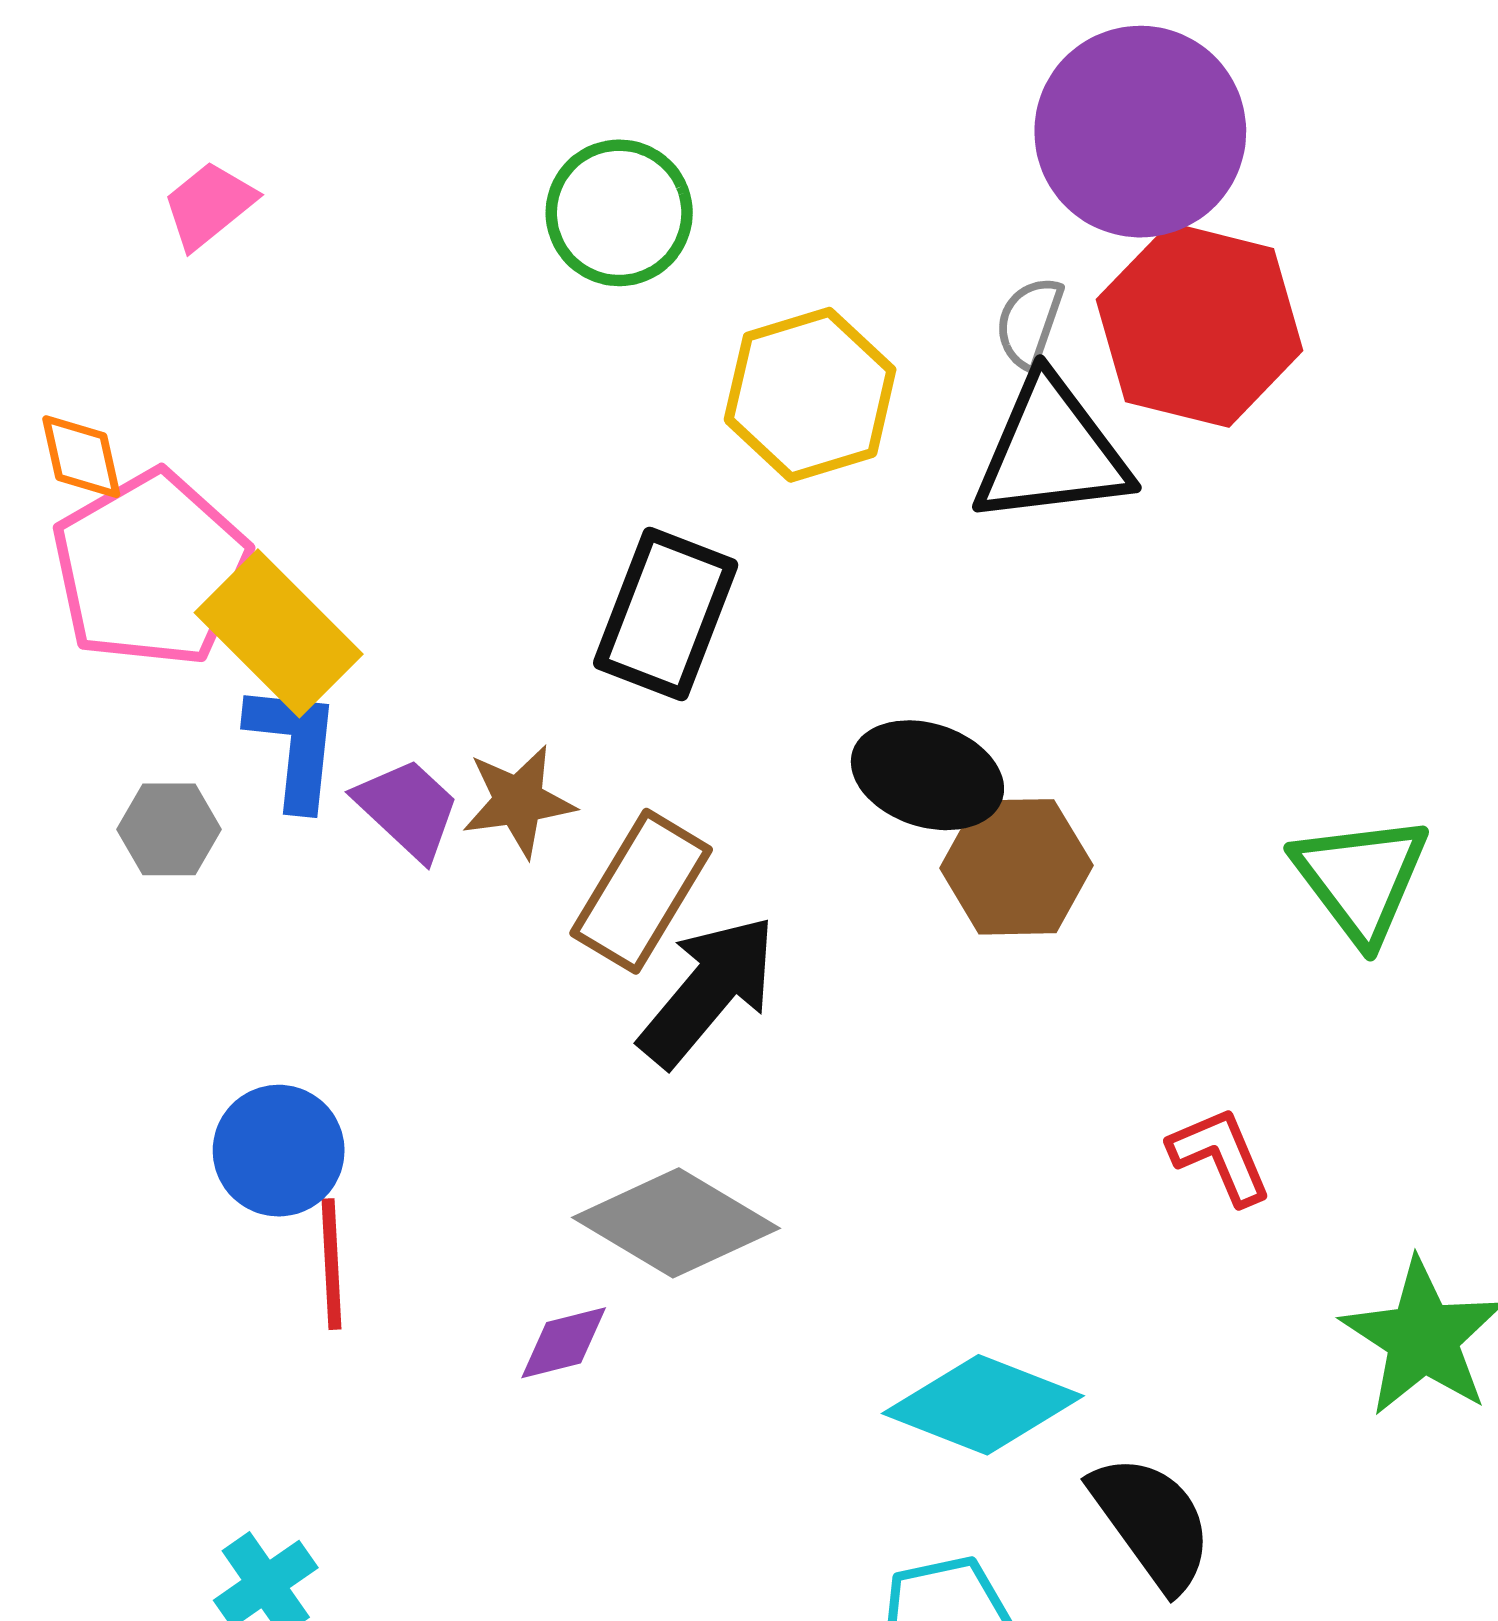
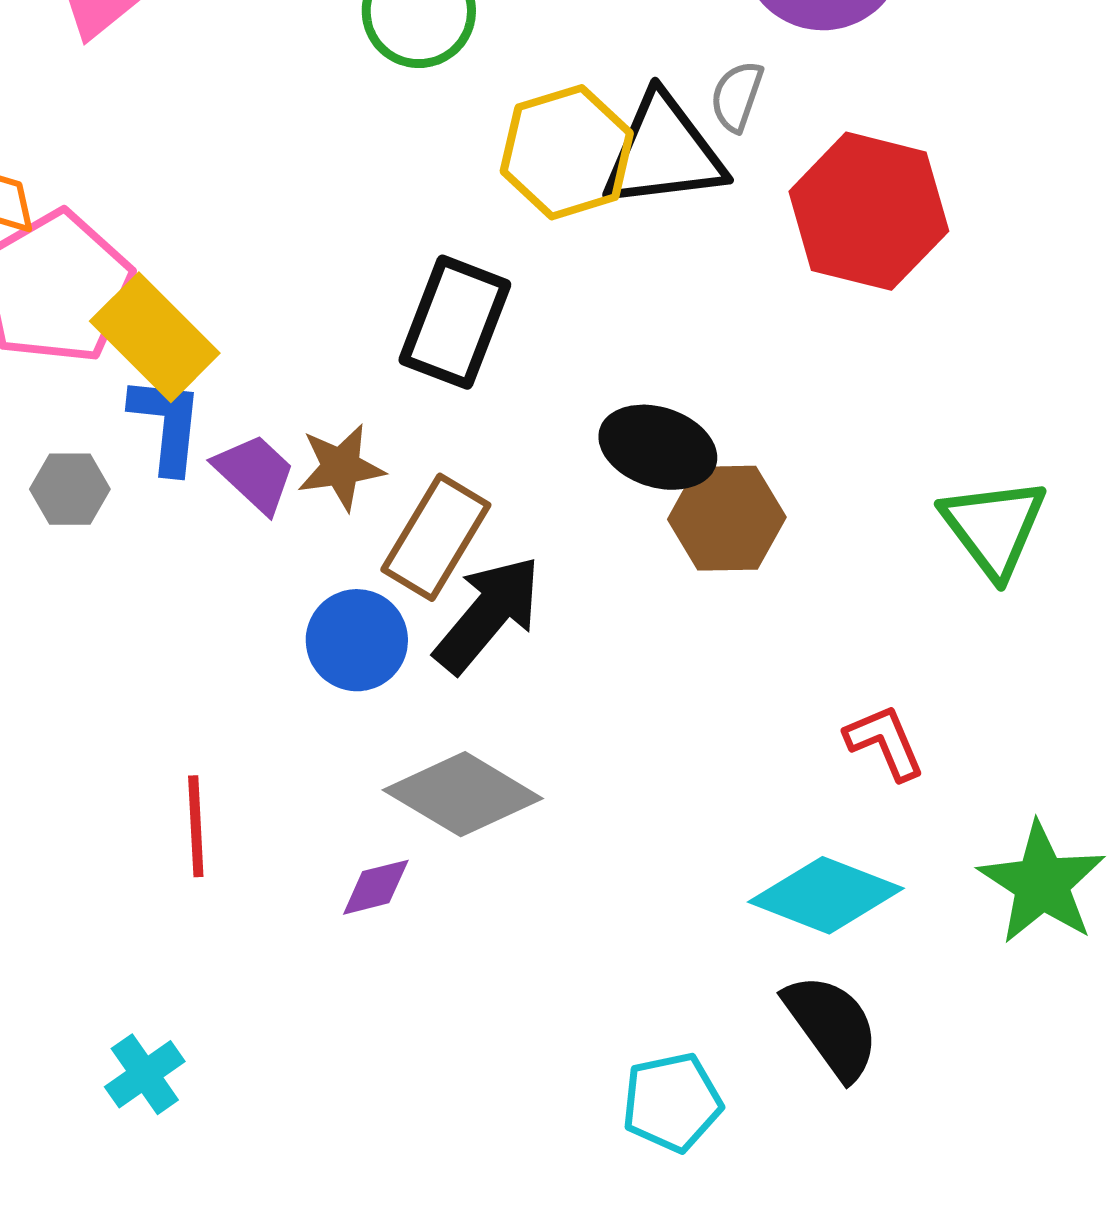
red hexagon: (1200, 325) -> (869, 211), moved
black triangle: (1051, 451) -> (664, 152), moved
blue circle: (279, 1151) -> (357, 640), moved
cyan diamond: (983, 1405) -> (826, 895), moved

